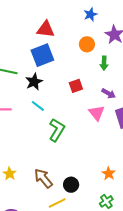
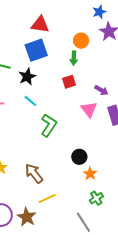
blue star: (90, 14) -> (99, 12), moved
green arrow: (104, 63) -> (74, 58), moved
orange star: (109, 174) -> (90, 174), moved
black circle: (71, 185) -> (79, 157), moved

